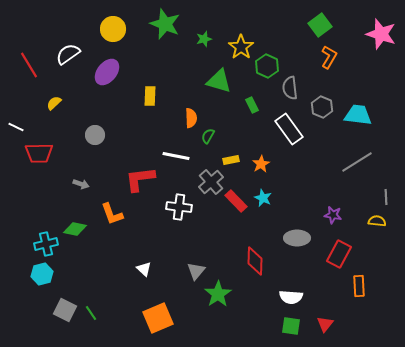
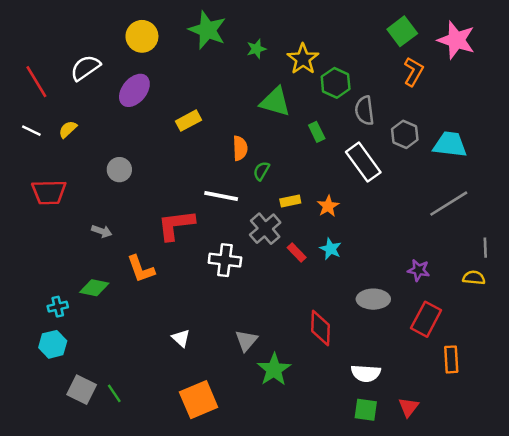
pink star: (381, 34) -> (456, 40), moved
yellow rectangle: (150, 96) -> (188, 121), turned 60
white line: (16, 127) -> (31, 131), moved
red rectangle: (236, 201) -> (297, 253), size x0.7
cyan cross: (46, 244) -> (58, 307), size x0.7

